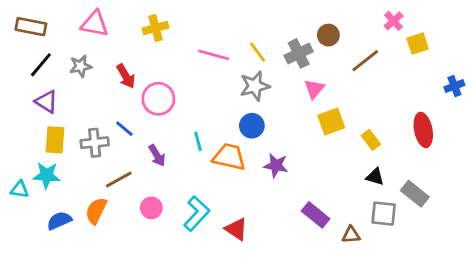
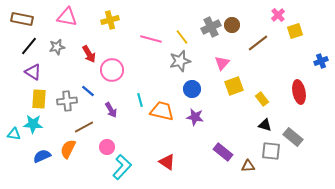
gray cross: (299, 53) -> (211, 27), moved
blue circle: (252, 126) -> (192, 89), moved
cyan L-shape: (197, 214) -> (122, 167), moved

